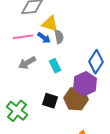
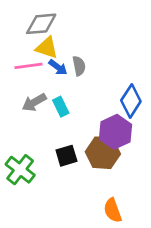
yellow triangle: (50, 24) -> (47, 48), moved
cyan rectangle: (55, 66) -> (61, 107), moved
black square: (50, 101) -> (66, 156), turned -35

